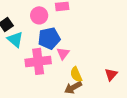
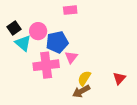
pink circle: (39, 15) -> (38, 31), moved
yellow semicircle: (76, 74) -> (84, 78), turned 56

